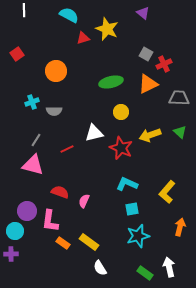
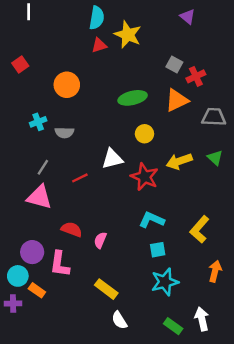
purple triangle: (143, 13) -> (188, 17), moved
cyan semicircle: (69, 15) -> (97, 18), moved, turned 72
orange rectangle: (63, 243) -> (37, 290), moved

